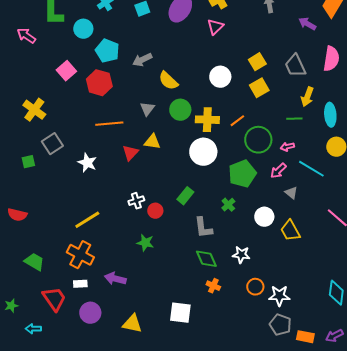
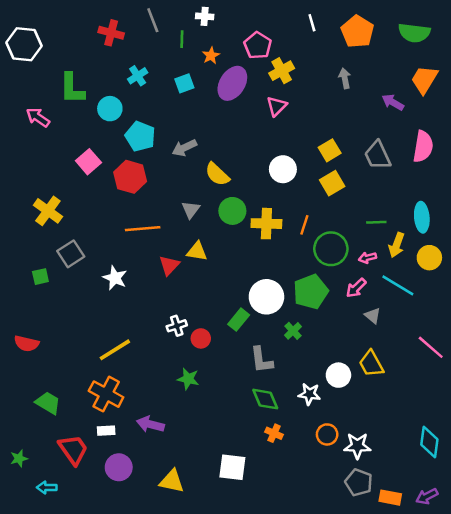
yellow arrow: (307, 97) -> (397, 245), moved
orange line: (237, 121) -> (304, 225), turned -35
white circle: (203, 152) -> (266, 297), moved
white circle: (264, 217) -> (338, 375), moved

